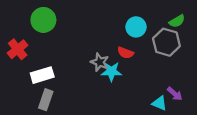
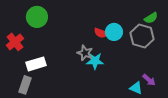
cyan circle: (136, 27) -> (114, 32), moved
red semicircle: (125, 53) -> (101, 33), moved
gray rectangle: (46, 100) -> (25, 85), moved

